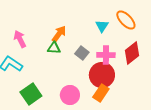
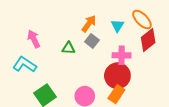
orange arrow: (59, 34) -> (89, 24), moved
gray square: (82, 53) -> (92, 41), moved
red diamond: (132, 53) -> (148, 40), moved

